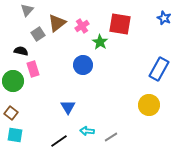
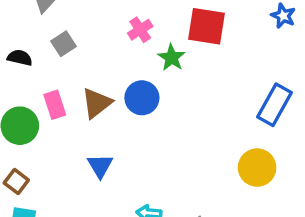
brown triangle: (57, 23) -> (97, 103), moved
black semicircle: (21, 51) -> (20, 58), moved
blue triangle: (68, 107) -> (100, 166), moved

